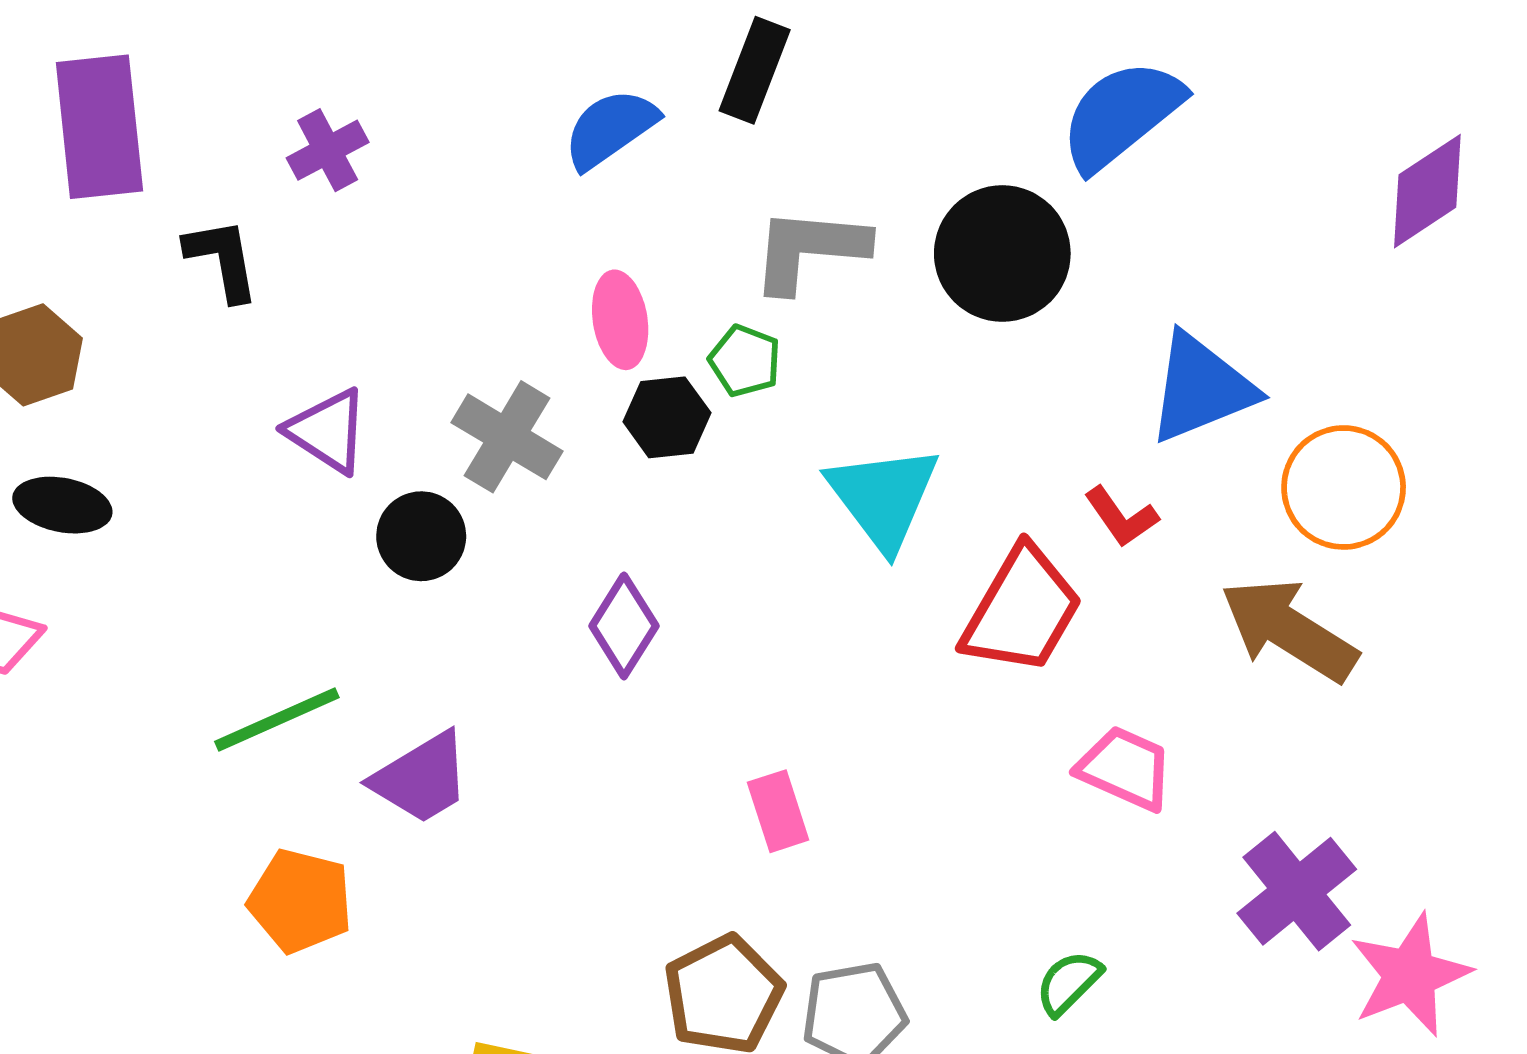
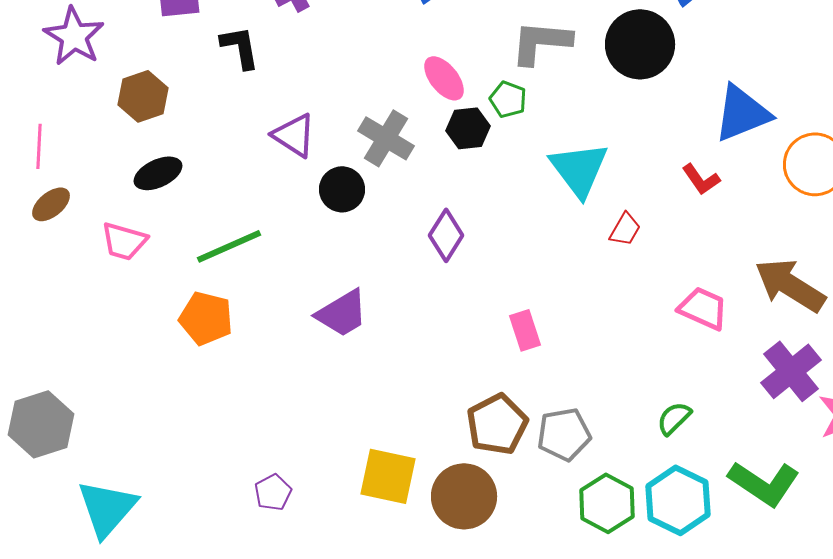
pink ellipse: (620, 320) -> (444, 78), turned -30
black ellipse: (62, 505) -> (158, 173), turned -36
red trapezoid: (1022, 610) -> (625, 229), moved, size x0.5
brown arrow: (1289, 630) -> (790, 285), moved
green line: (277, 720) -> (229, 246), moved
orange pentagon: (300, 901) -> (206, 318), moved

